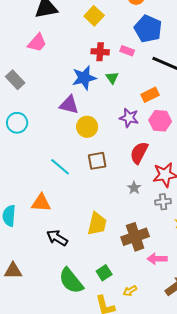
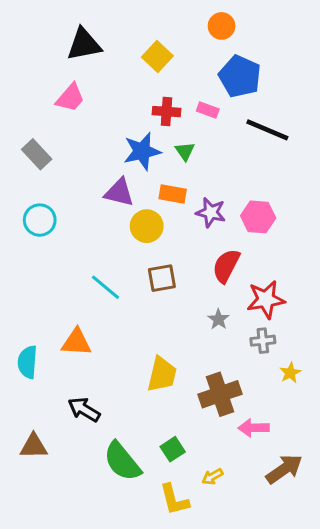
orange rectangle: (150, 95) -> (173, 194), moved, turned 36
black arrow: (57, 238) -> (84, 409), moved

